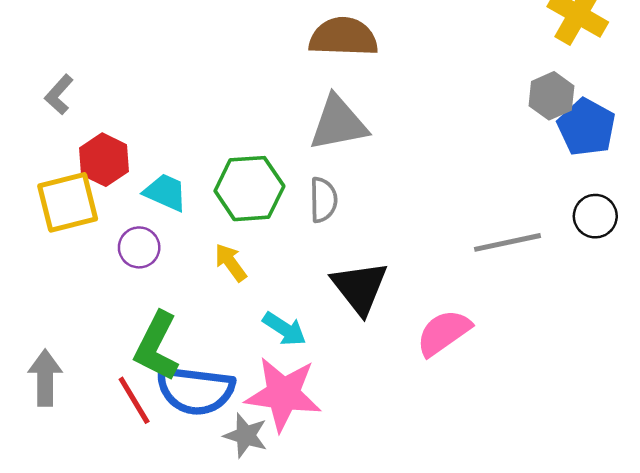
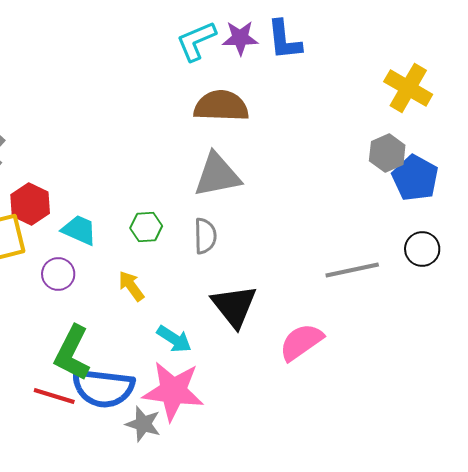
green hexagon: (249, 189) -> (146, 227), size x0.6
red line: (134, 400) -> (54, 396), turned -42

